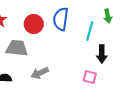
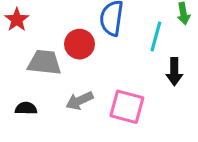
red circle: (34, 24) -> (79, 44), moved
pink square: (90, 77) -> (127, 107), moved, size x1.6

